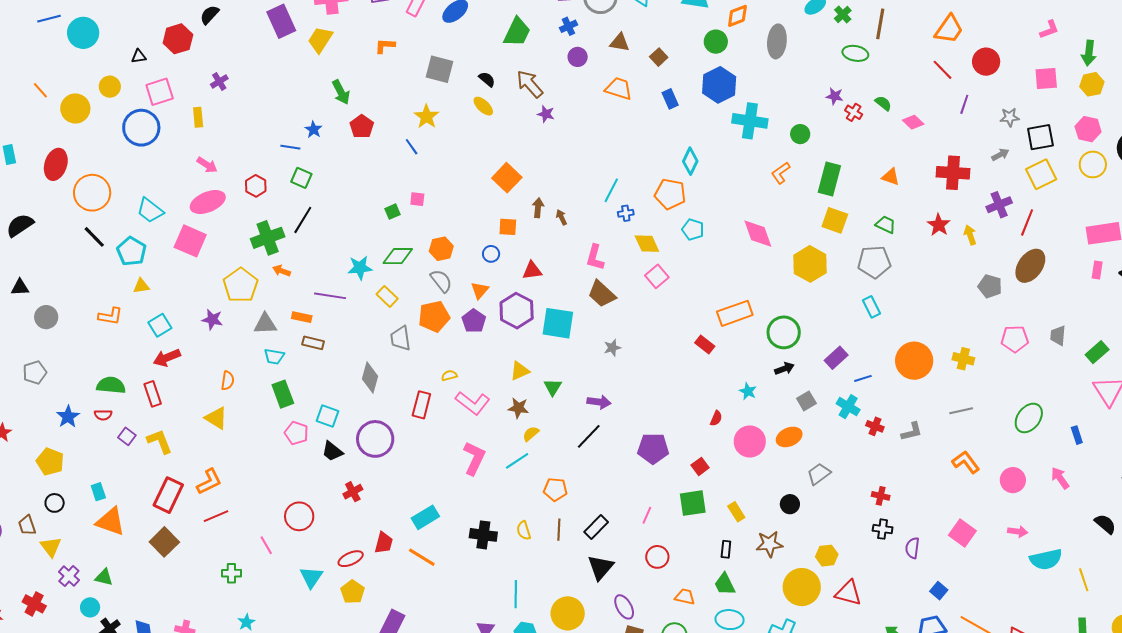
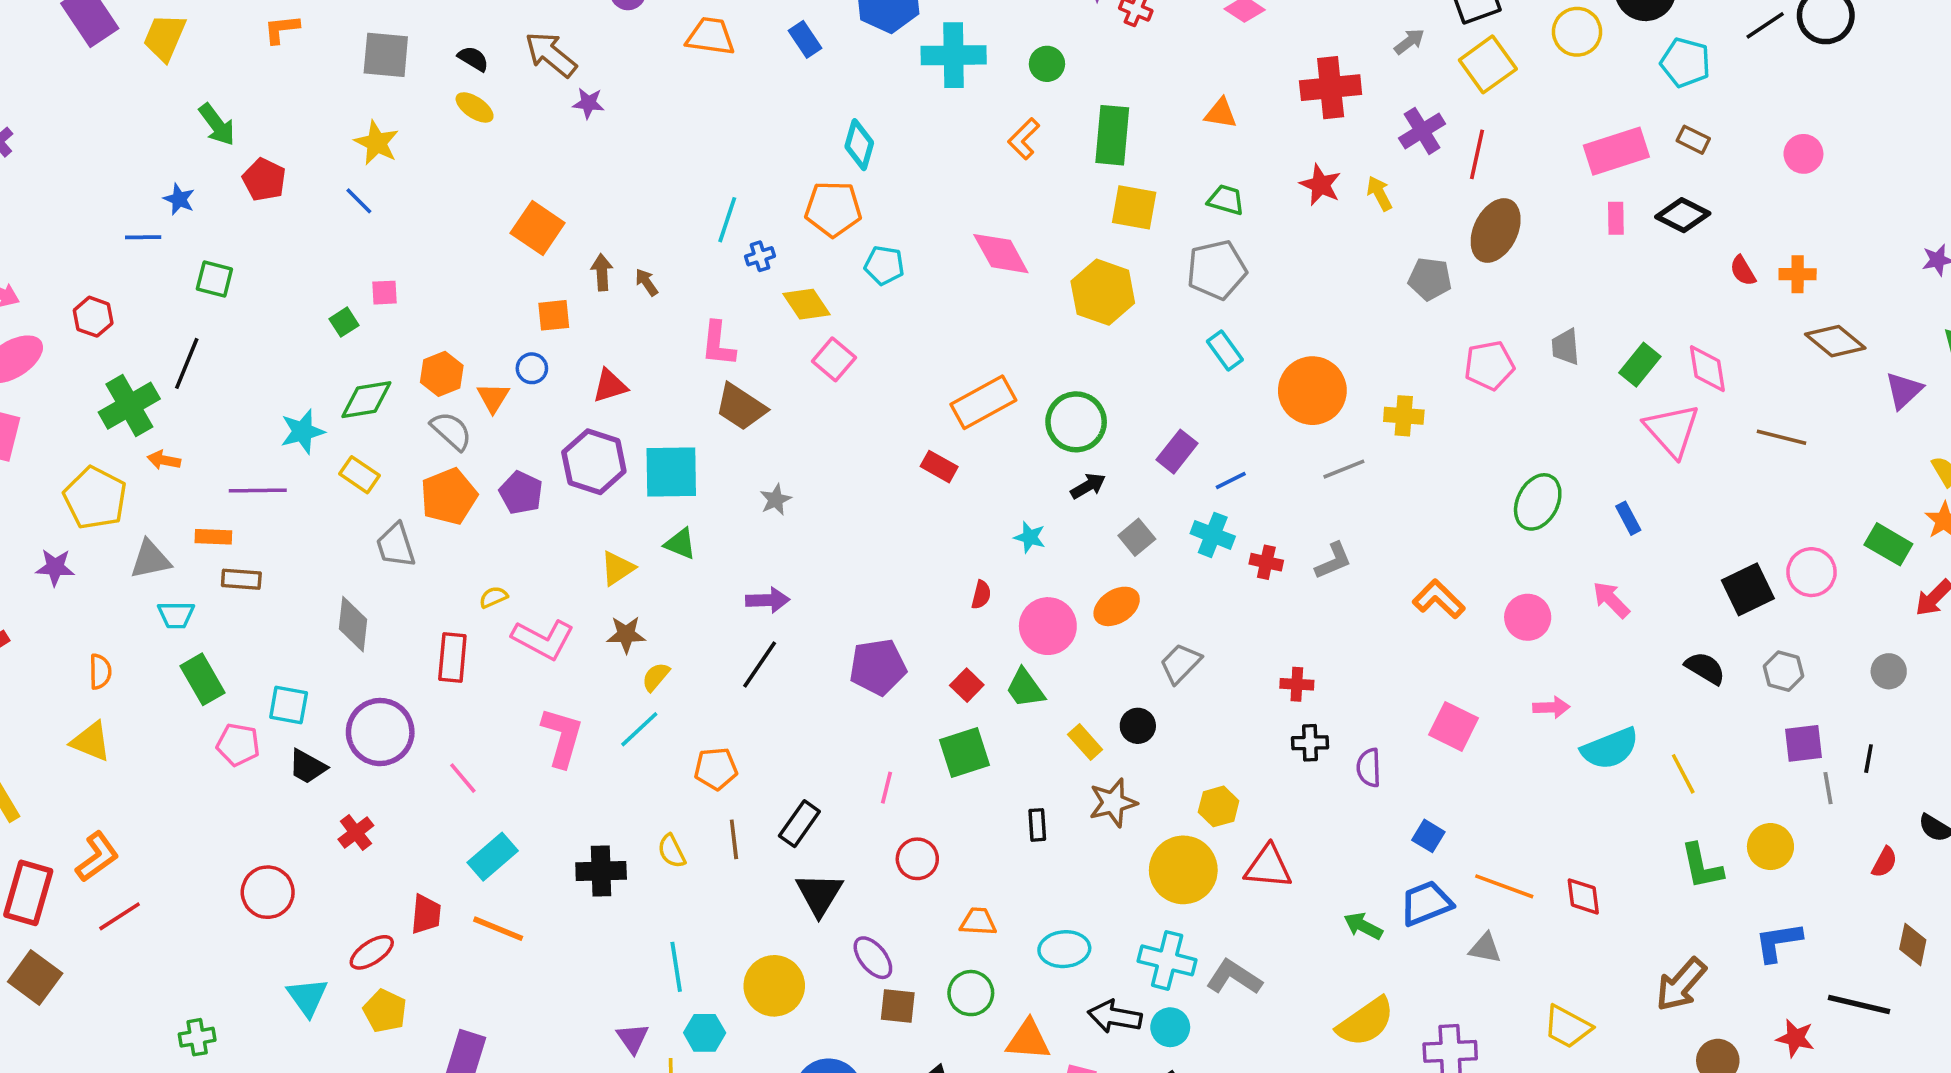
green square: (301, 178) -> (214, 279), moved
orange triangle: (480, 290) -> (493, 398), moved
orange circle: (914, 361) -> (1312, 391), moved
green triangle: (553, 387) -> (680, 544), moved, turned -30
gray line: (961, 411) -> (1344, 469), moved
yellow rectangle: (736, 512) -> (1085, 742), moved
pink line: (266, 545) -> (463, 778), moved
green cross: (231, 573) -> (197, 1037), moved
green trapezoid: (725, 584) -> (1025, 688), moved

